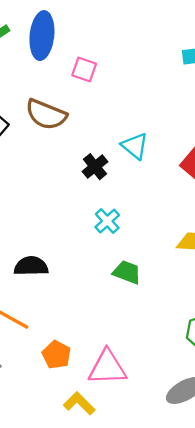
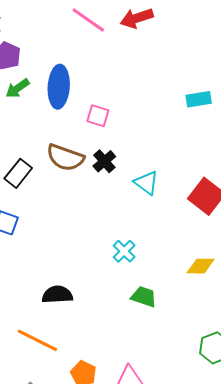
black cross: (95, 167) -> (104, 161), moved

